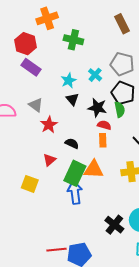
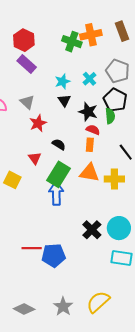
orange cross: (47, 18) -> (91, 35), moved
red triangle: (49, 160) -> (35, 158), turned -32
orange triangle: (94, 169) -> (89, 173), moved

